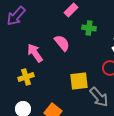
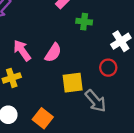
pink semicircle: (62, 43) -> (53, 53), moved, turned 72

